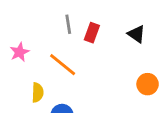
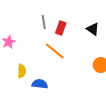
orange line: (63, 65) -> (55, 51), moved

